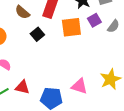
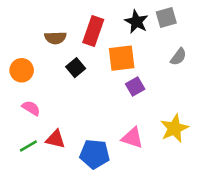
brown semicircle: (22, 12) -> (55, 38), turned -42
purple square: (94, 20) -> (135, 86), moved

